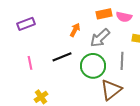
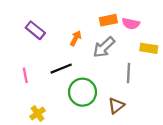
purple rectangle: (26, 24) -> (35, 30), moved, turned 60
green circle: (93, 66) -> (83, 92), moved
brown triangle: (111, 90) -> (116, 106), size x0.7

